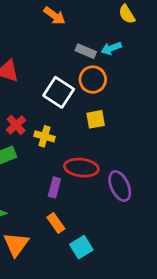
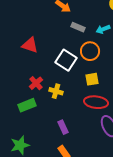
gray rectangle: (86, 51) -> (78, 27), moved
red ellipse: (81, 168) -> (96, 102), moved
purple rectangle: (54, 187) -> (63, 127), turned -40

